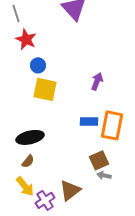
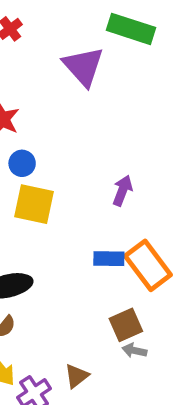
orange rectangle: (112, 125) -> (148, 265), turned -48
brown triangle: (70, 190) -> (77, 376), size x0.7

